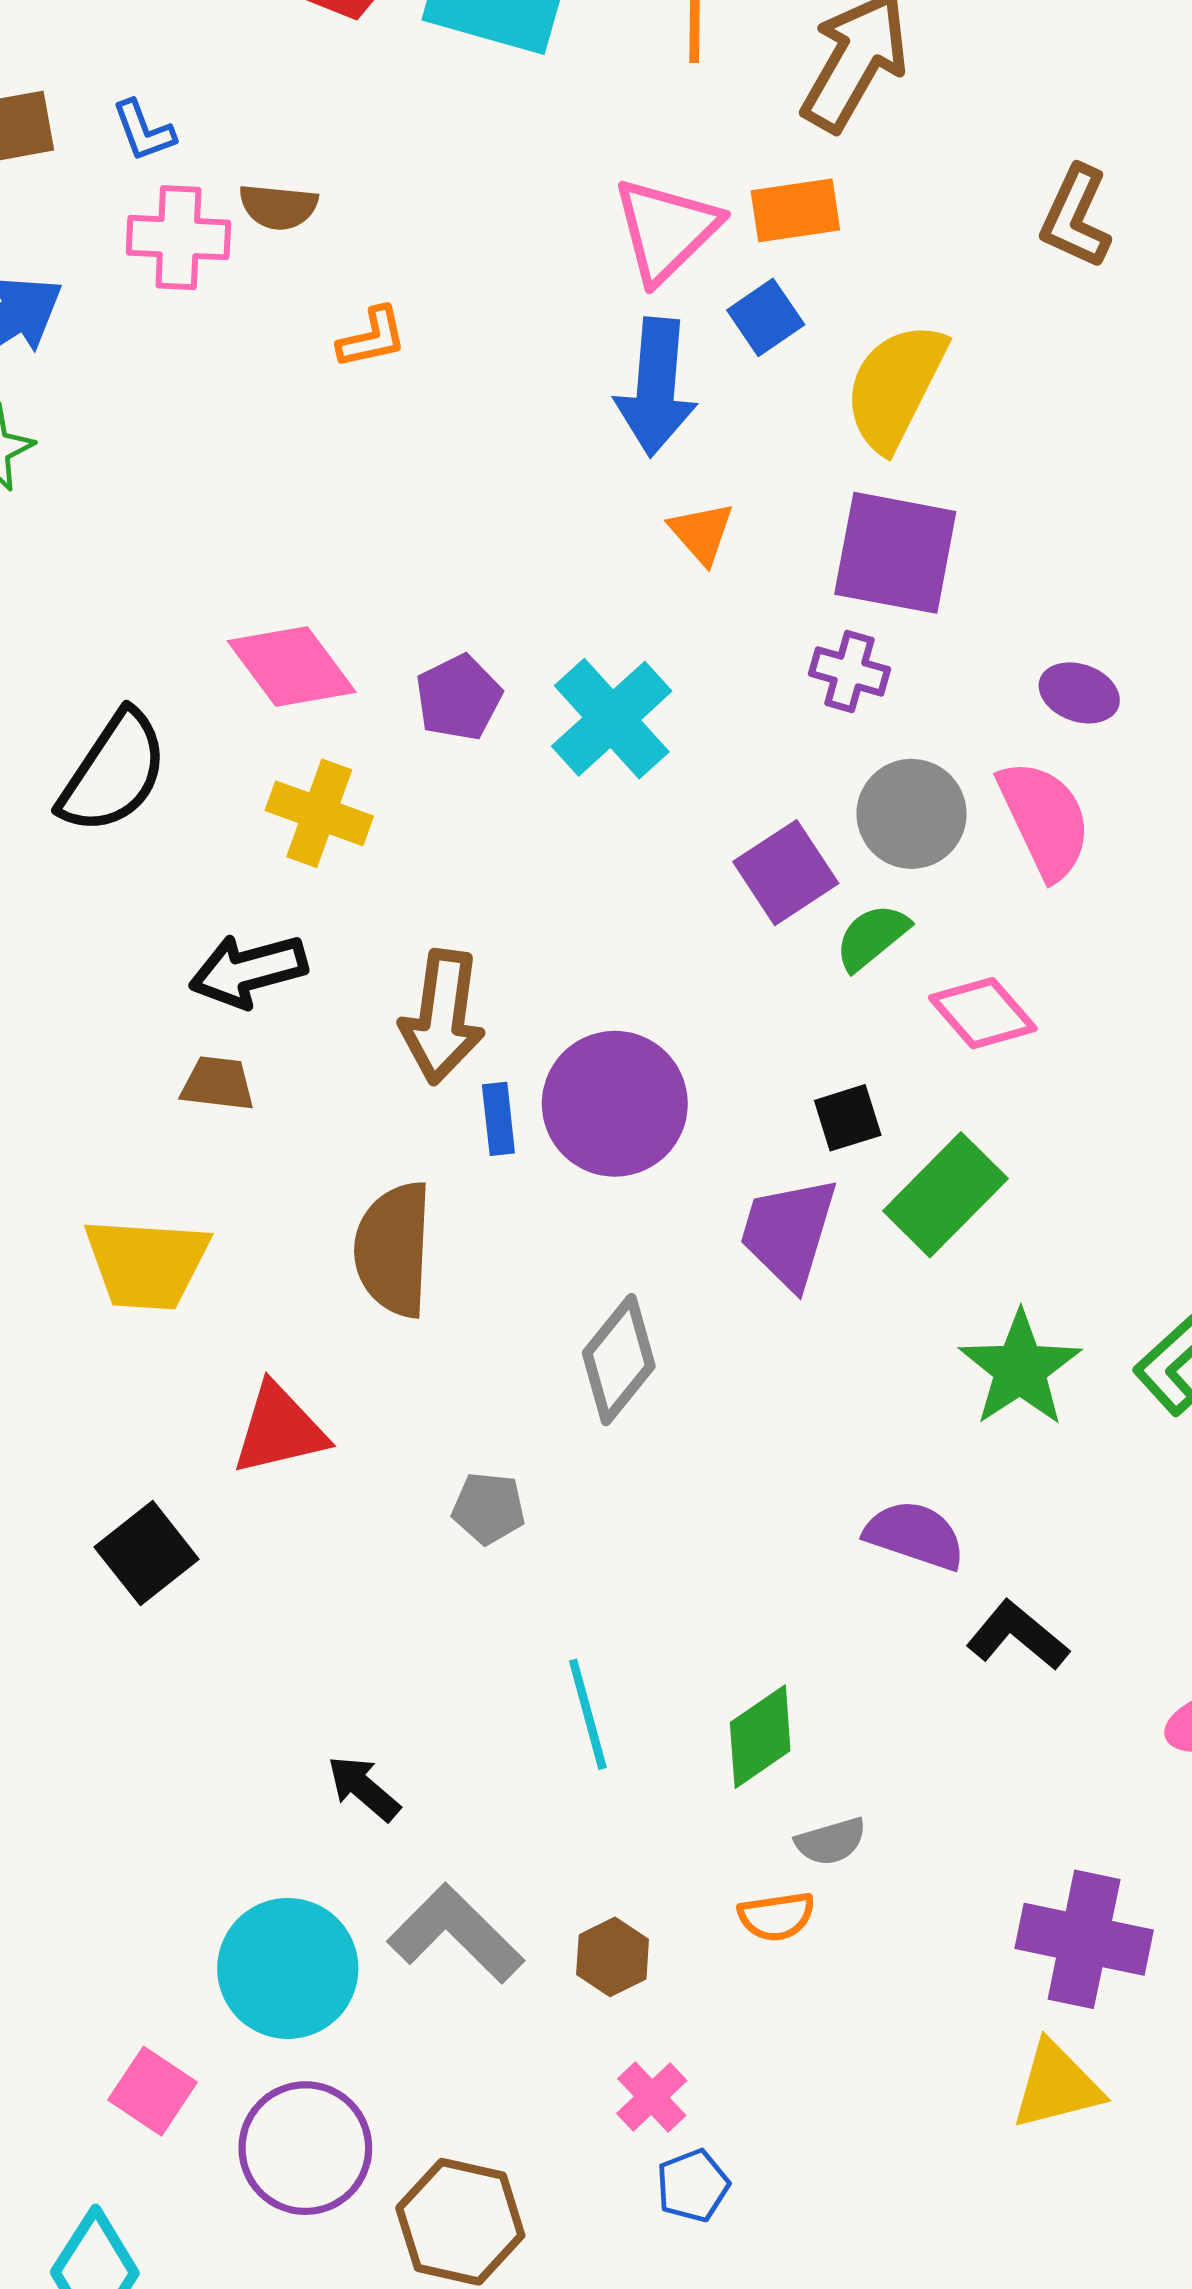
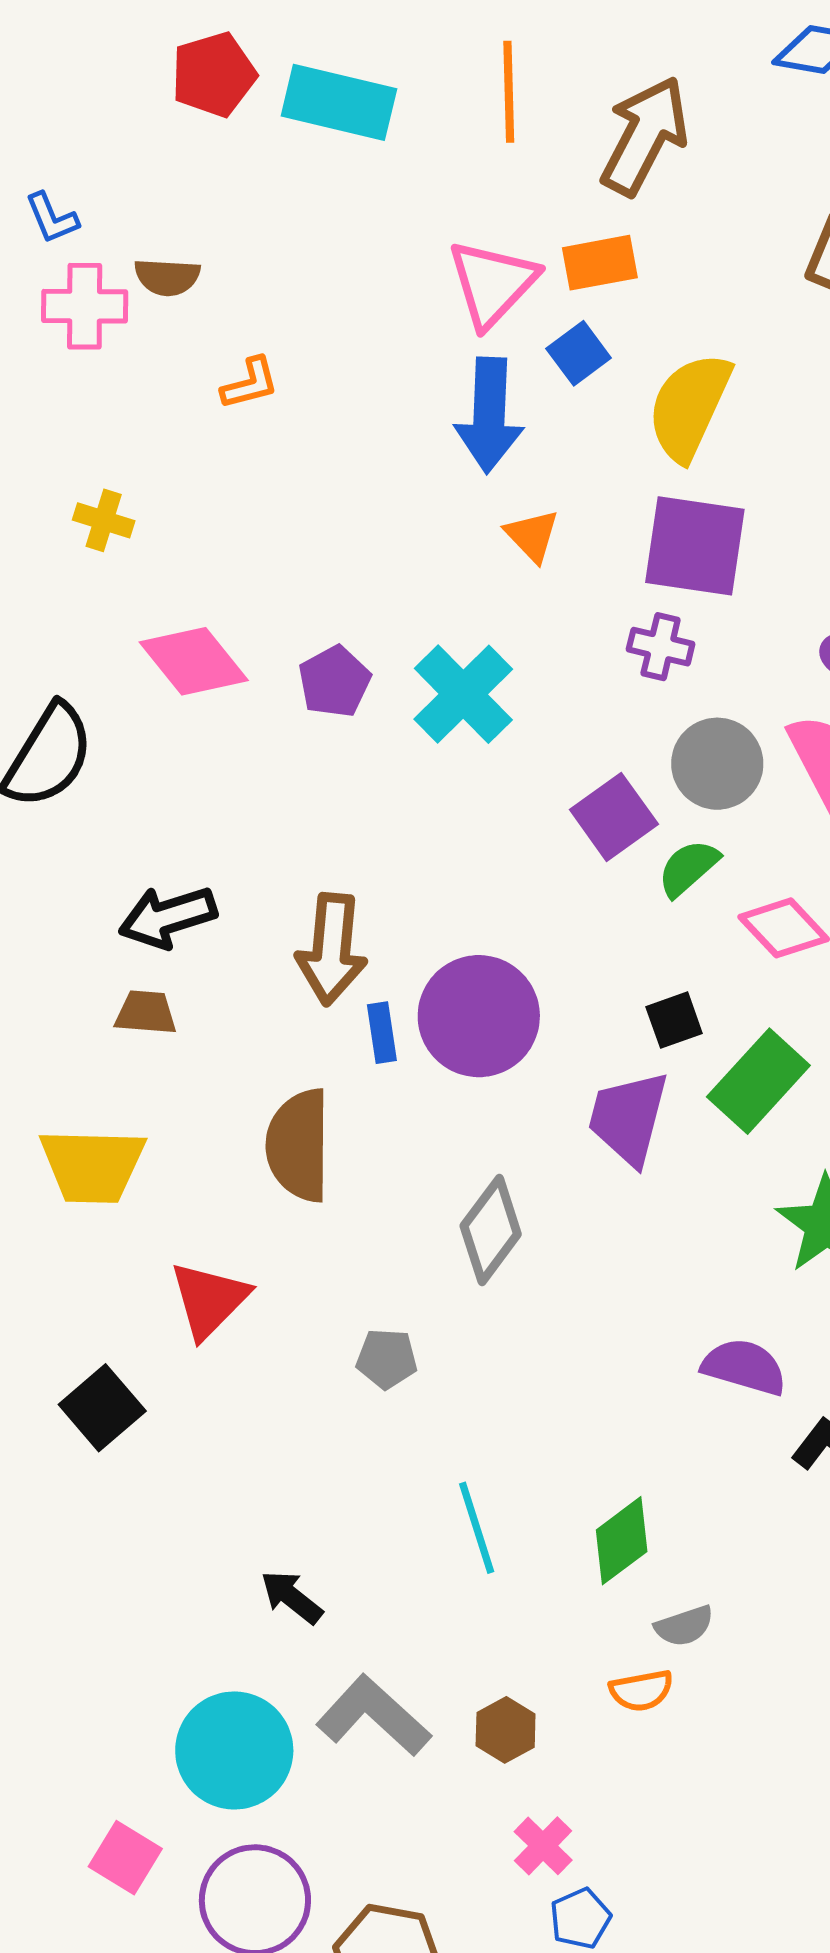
yellow cross: (319, 813) -> (104, 520), moved, size x0.7
red triangle: (279, 1429) -> (209, 1300), turned -30

